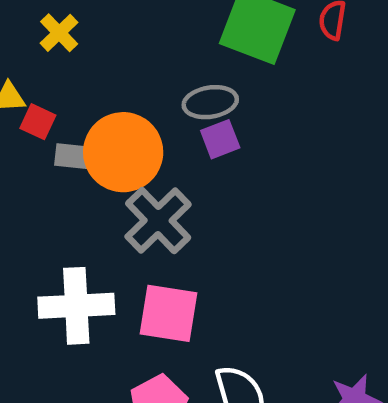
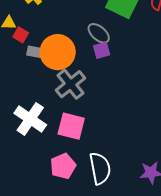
gray ellipse: (210, 102) -> (99, 33), turned 45
white cross: (76, 306) -> (30, 119), turned 32

